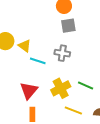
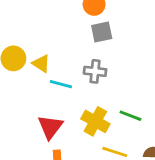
yellow cross: (61, 88) -> (95, 121), turned -30

